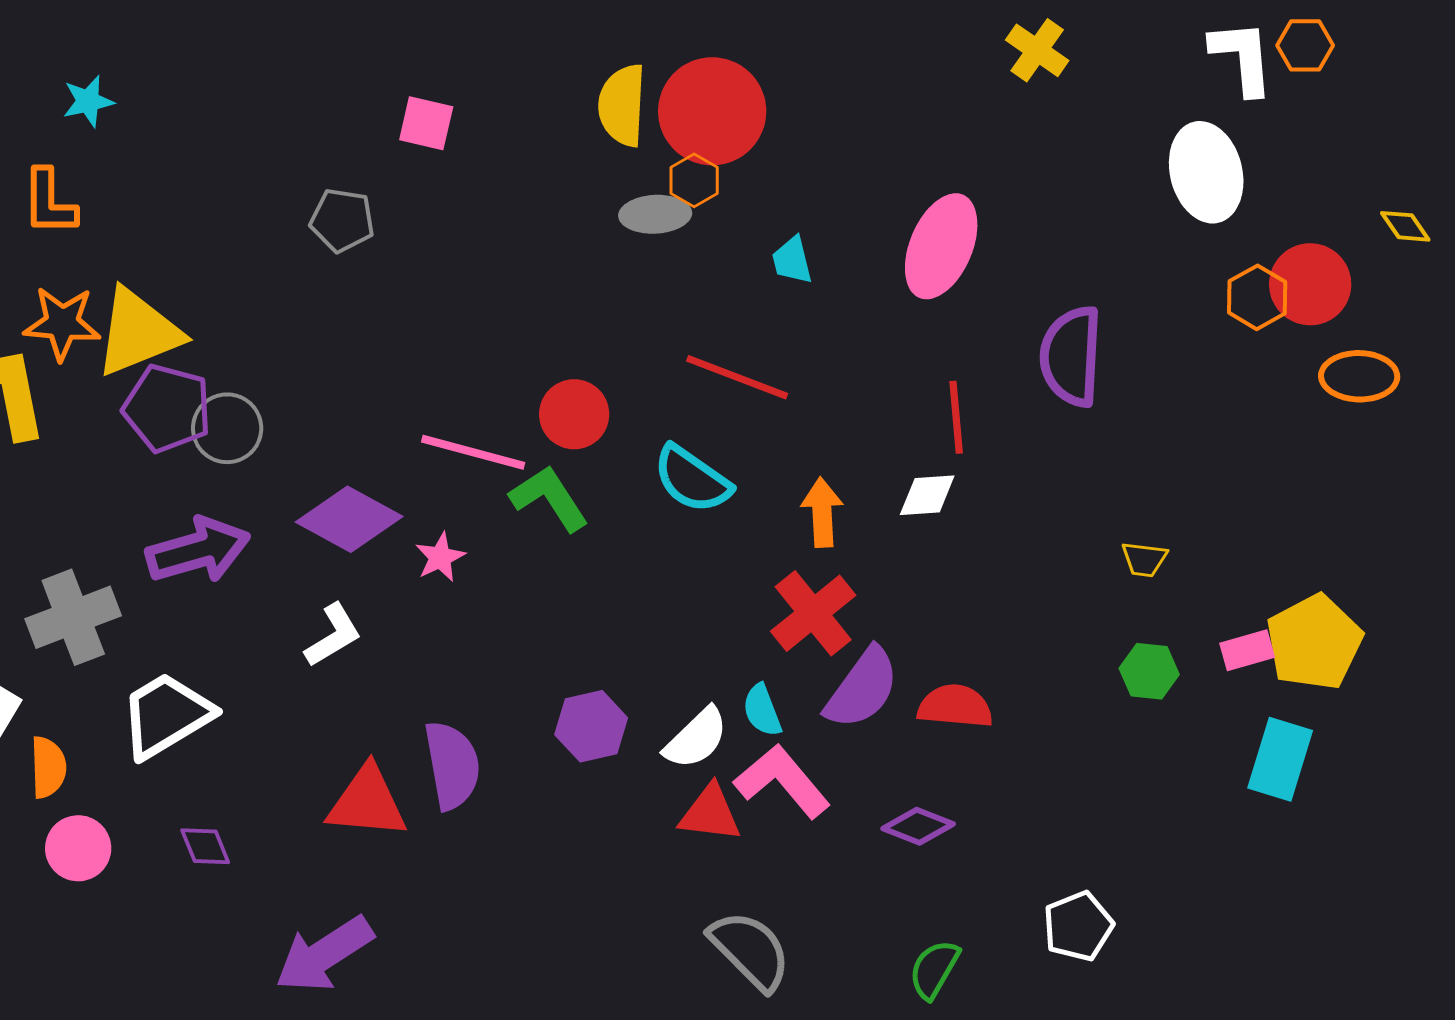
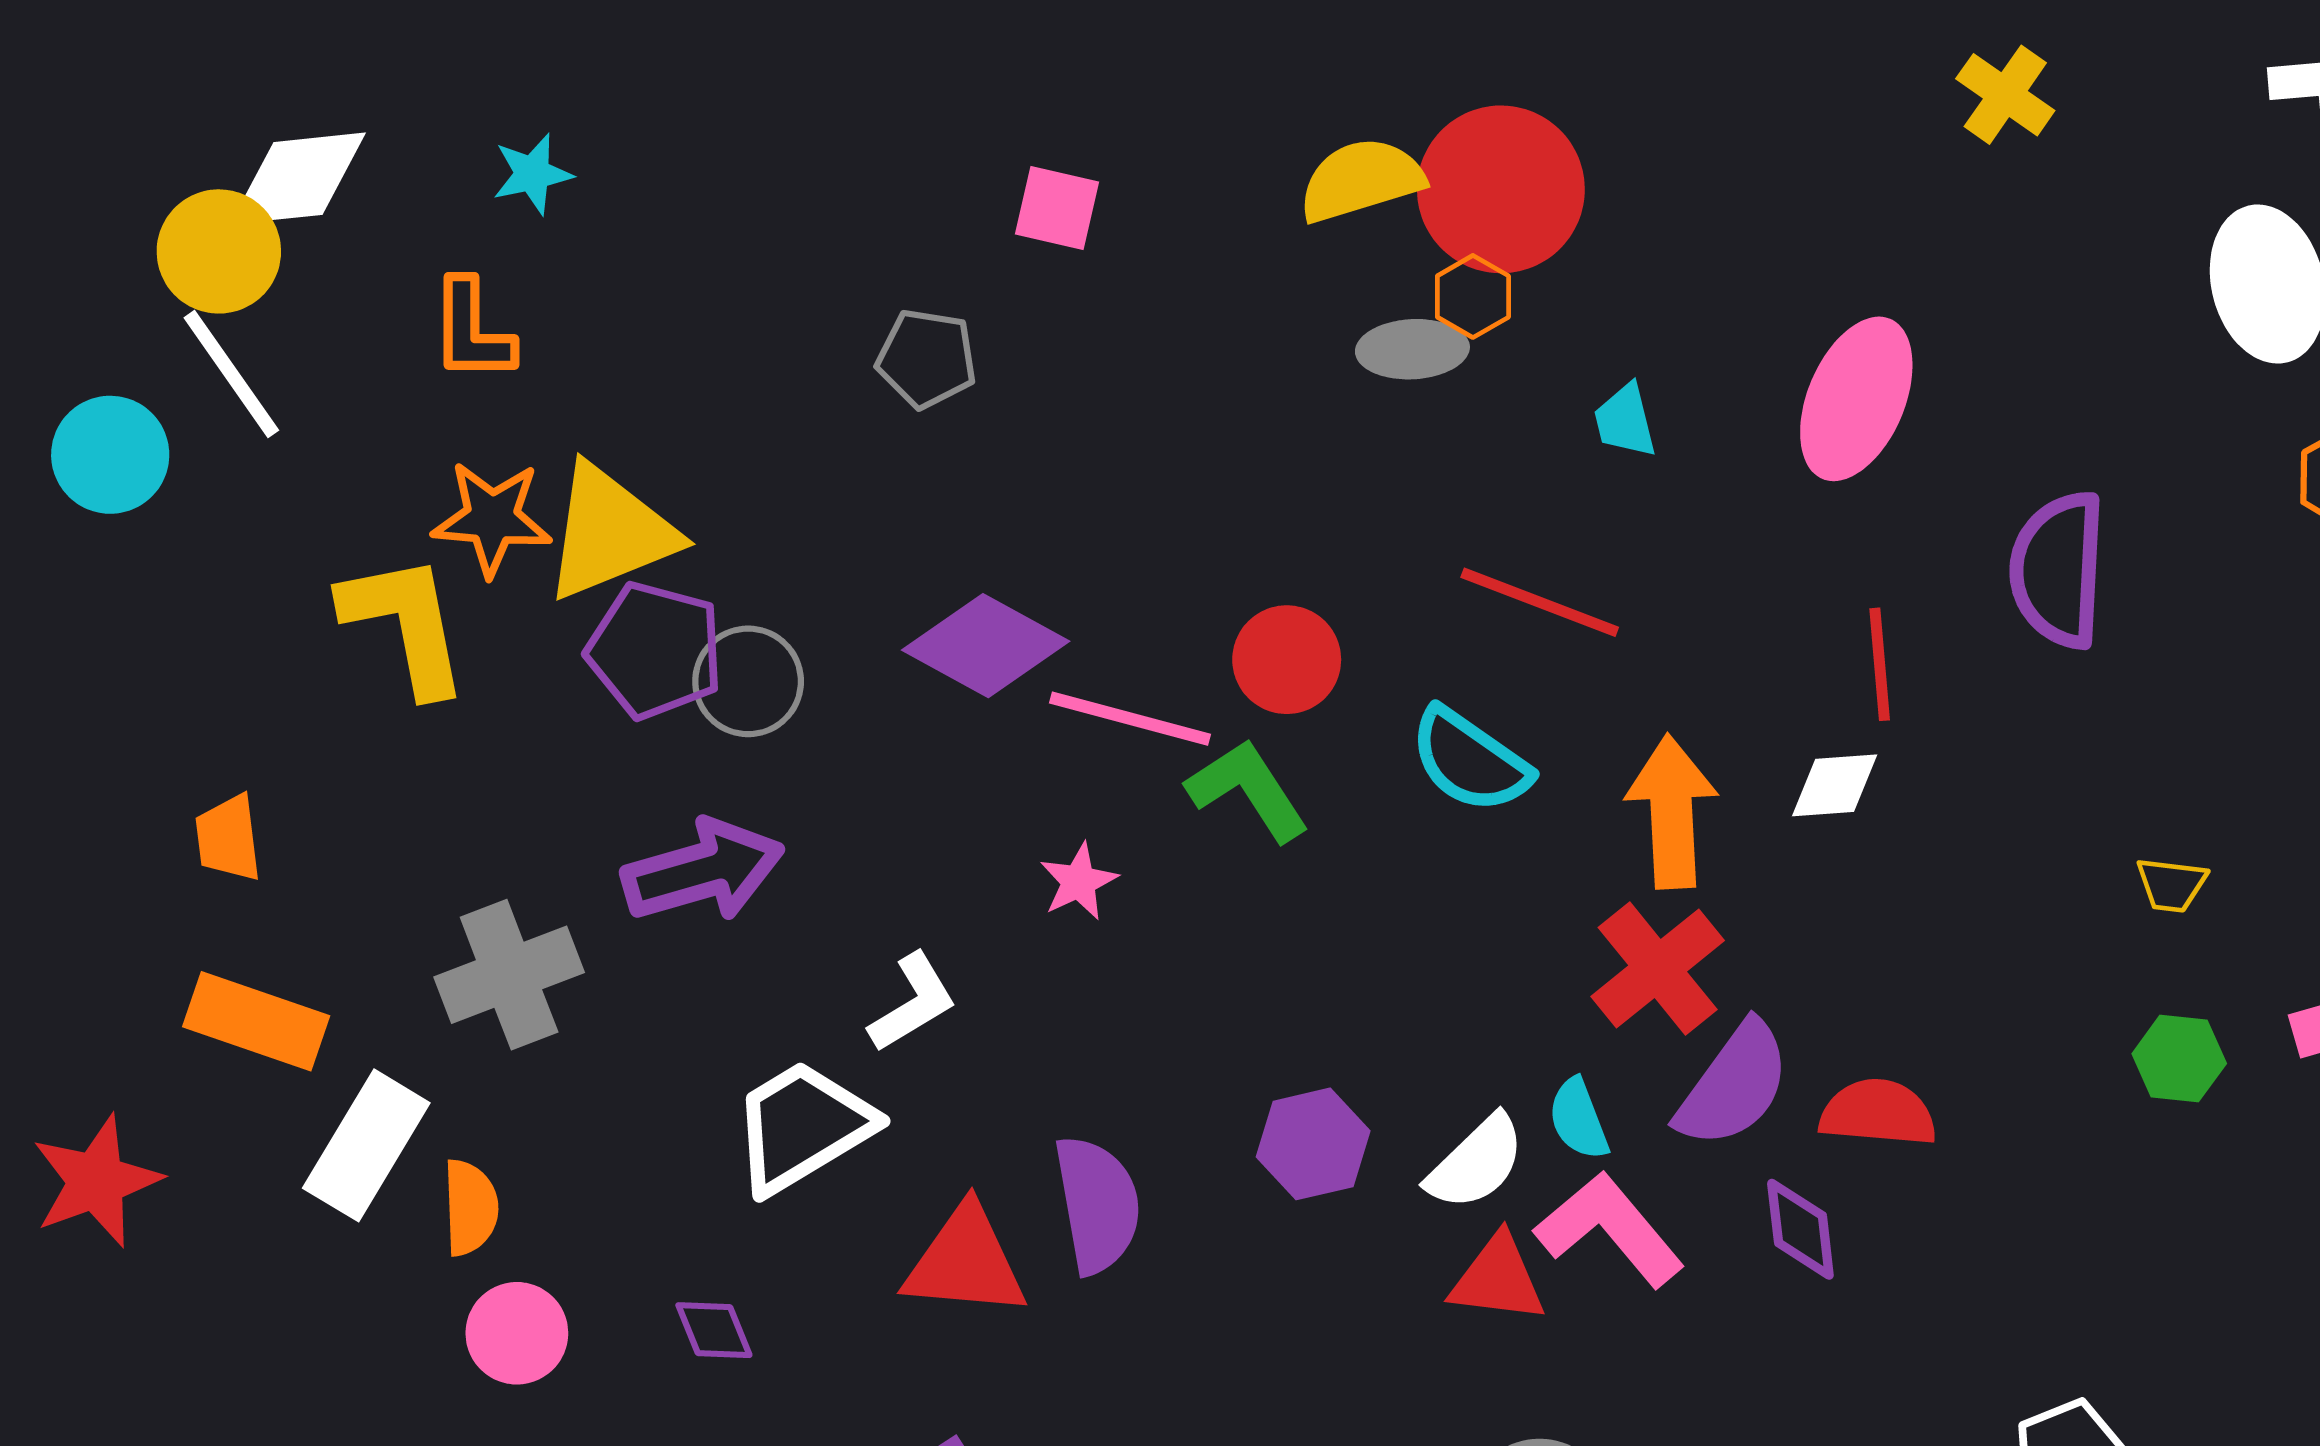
yellow semicircle: (622, 105) -> (1361, 180), turned 70
orange arrow: (822, 512) -> (1672, 812), size x1.4
purple diamond: (349, 519) -> (986, 646), moved
white trapezoid: (166, 715) -> (802, 1127), moved
purple diamond: (918, 826) -> (1800, 1229), moved, turned 62

